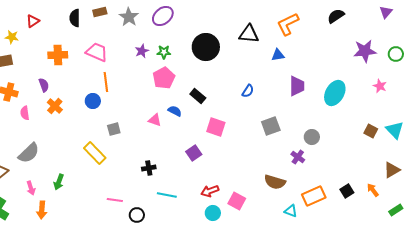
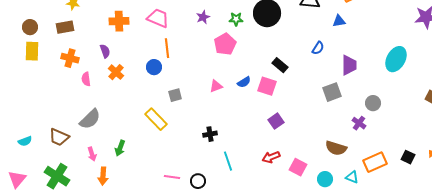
green star: (164, 52) -> (236, 19), moved
purple trapezoid: (297, 86) -> (349, 65), moved
blue semicircle: (248, 91) -> (318, 48), moved
black rectangle: (198, 96) -> (280, 65), moved
blue semicircle: (175, 111) -> (244, 82), moved, turned 120
pink triangle: (155, 120) -> (216, 86), turned -40
pink square: (216, 127) -> (267, 86), moved
purple square: (194, 153) -> (276, 121), moved
black square: (347, 191) -> (408, 157), turned -32
cyan line: (167, 195) -> (228, 161), turned 60
pink line: (115, 200) -> (172, 177), moved
cyan circle: (213, 213) -> (325, 179), moved

